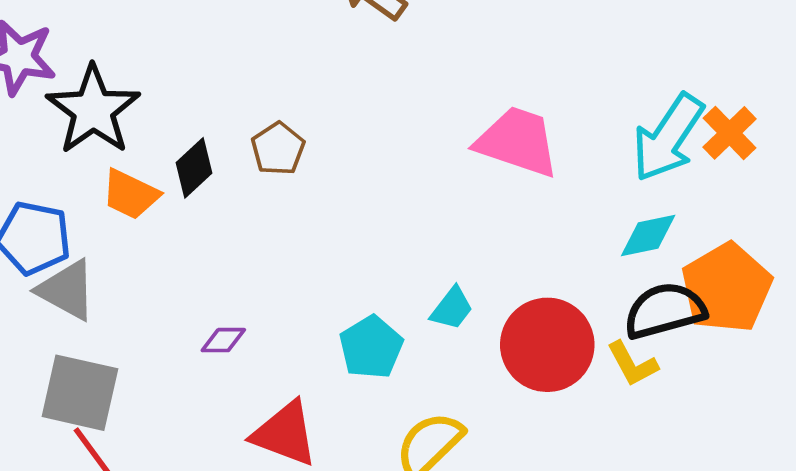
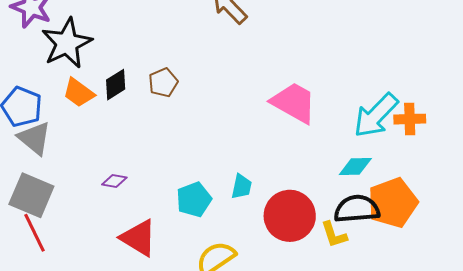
orange cross: (730, 133) -> (410, 119), turned 32
cyan trapezoid: (452, 308) -> (242, 187), turned -36

